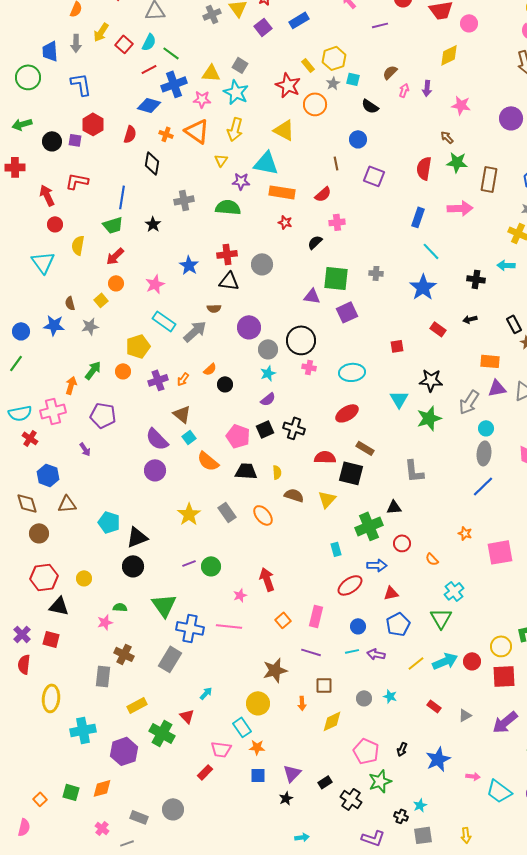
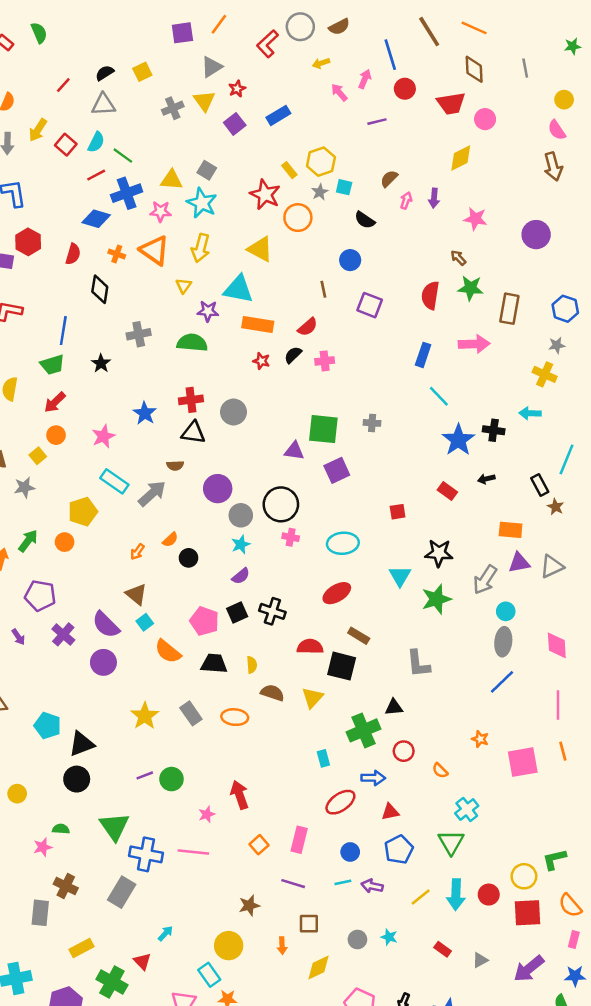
black semicircle: (315, 242) -> (293, 355), moved
blue star: (423, 287) -> (458, 440), moved
purple cross: (158, 380) -> (63, 634), moved, turned -30
orange ellipse: (263, 515) -> (235, 717), turned -45
cyan arrow: (445, 661) -> (456, 895), turned 115
brown star: (275, 670) -> (249, 905), size x0.7

